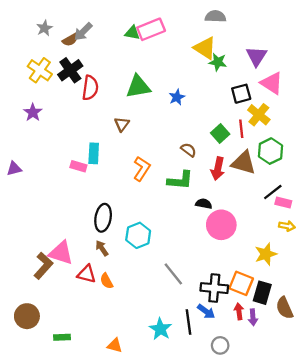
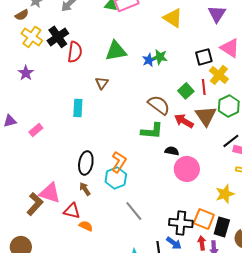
brown semicircle: (70, 40) -> (22, 15), moved
purple triangle: (256, 56) -> (217, 14), moved
green star: (218, 62) -> (160, 57), moved
brown semicircle: (189, 150) -> (159, 105), size x1.6
brown triangle: (244, 163) -> (206, 116), turned 40
pink rectangle: (78, 166) -> (36, 130), moved, turned -56
orange L-shape: (142, 169) -> (119, 162), moved
red arrow: (218, 169) -> (184, 121), turned 108
gray line: (173, 274) -> (134, 211), moved
orange semicircle: (107, 281) -> (86, 226), moved, turned 144

